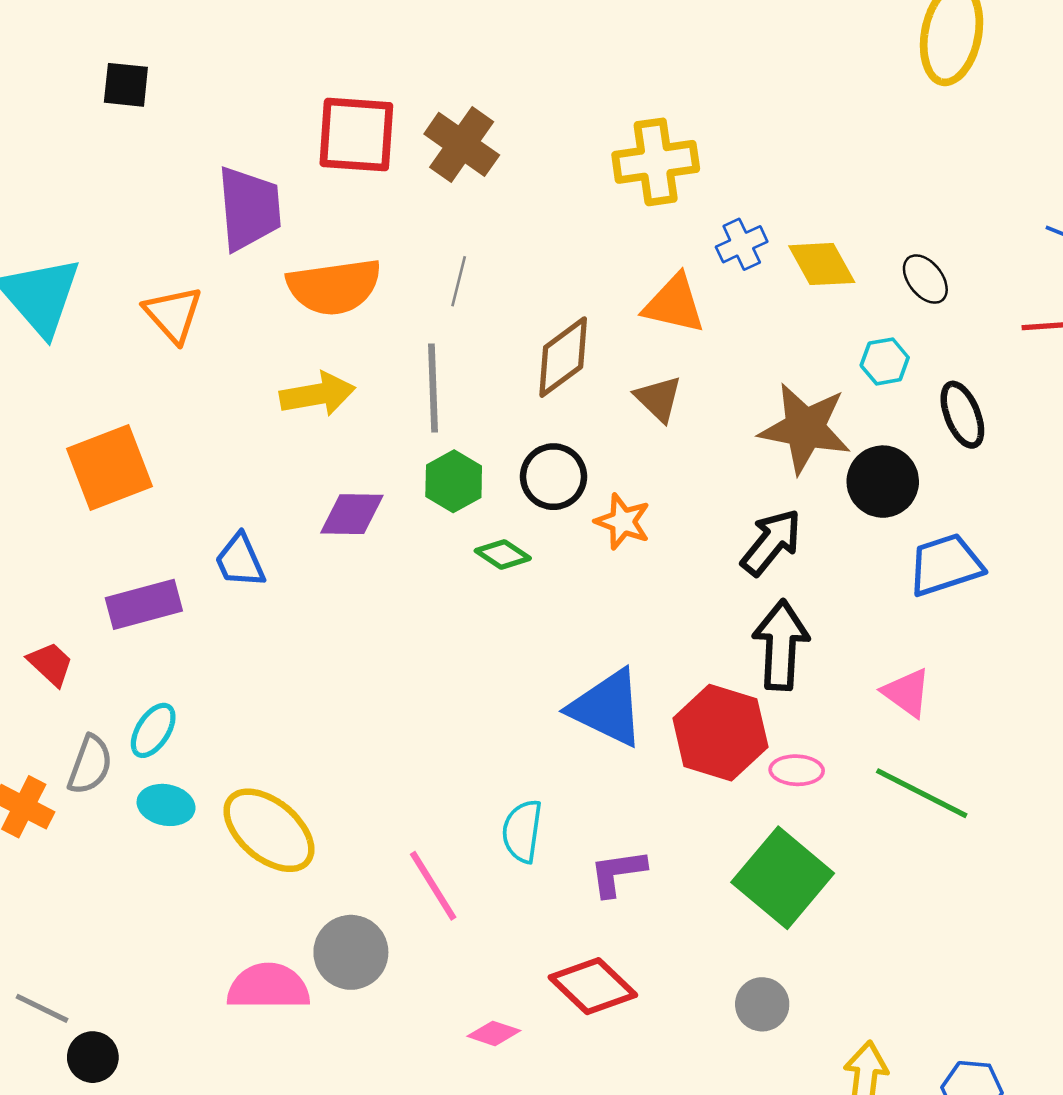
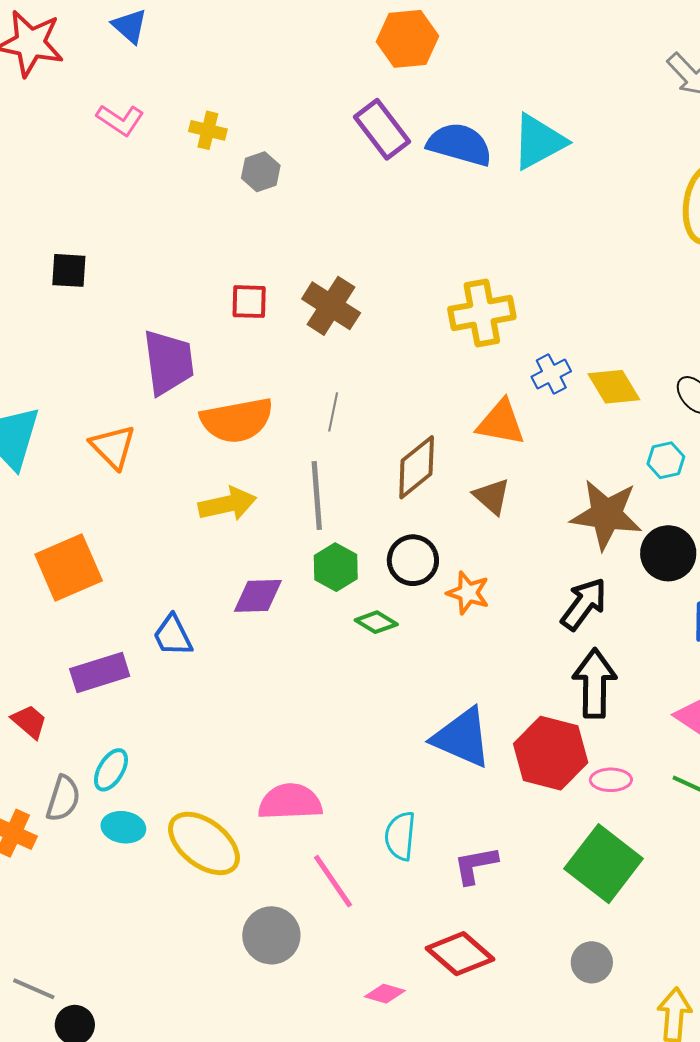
red square: (356, 135) -> (249, 302), size x0.6
pink semicircle: (268, 987) -> (290, 802), moved

